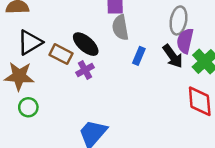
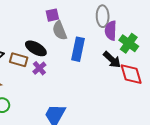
blue rectangle: (139, 56) -> (78, 49), size x1.6
black arrow: (173, 56) -> (112, 60), moved

